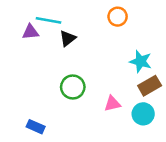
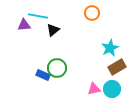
cyan star: (141, 61) -> (110, 48), turned 30
pink triangle: (112, 104) -> (94, 89), moved
blue rectangle: (36, 127) -> (43, 75), moved

